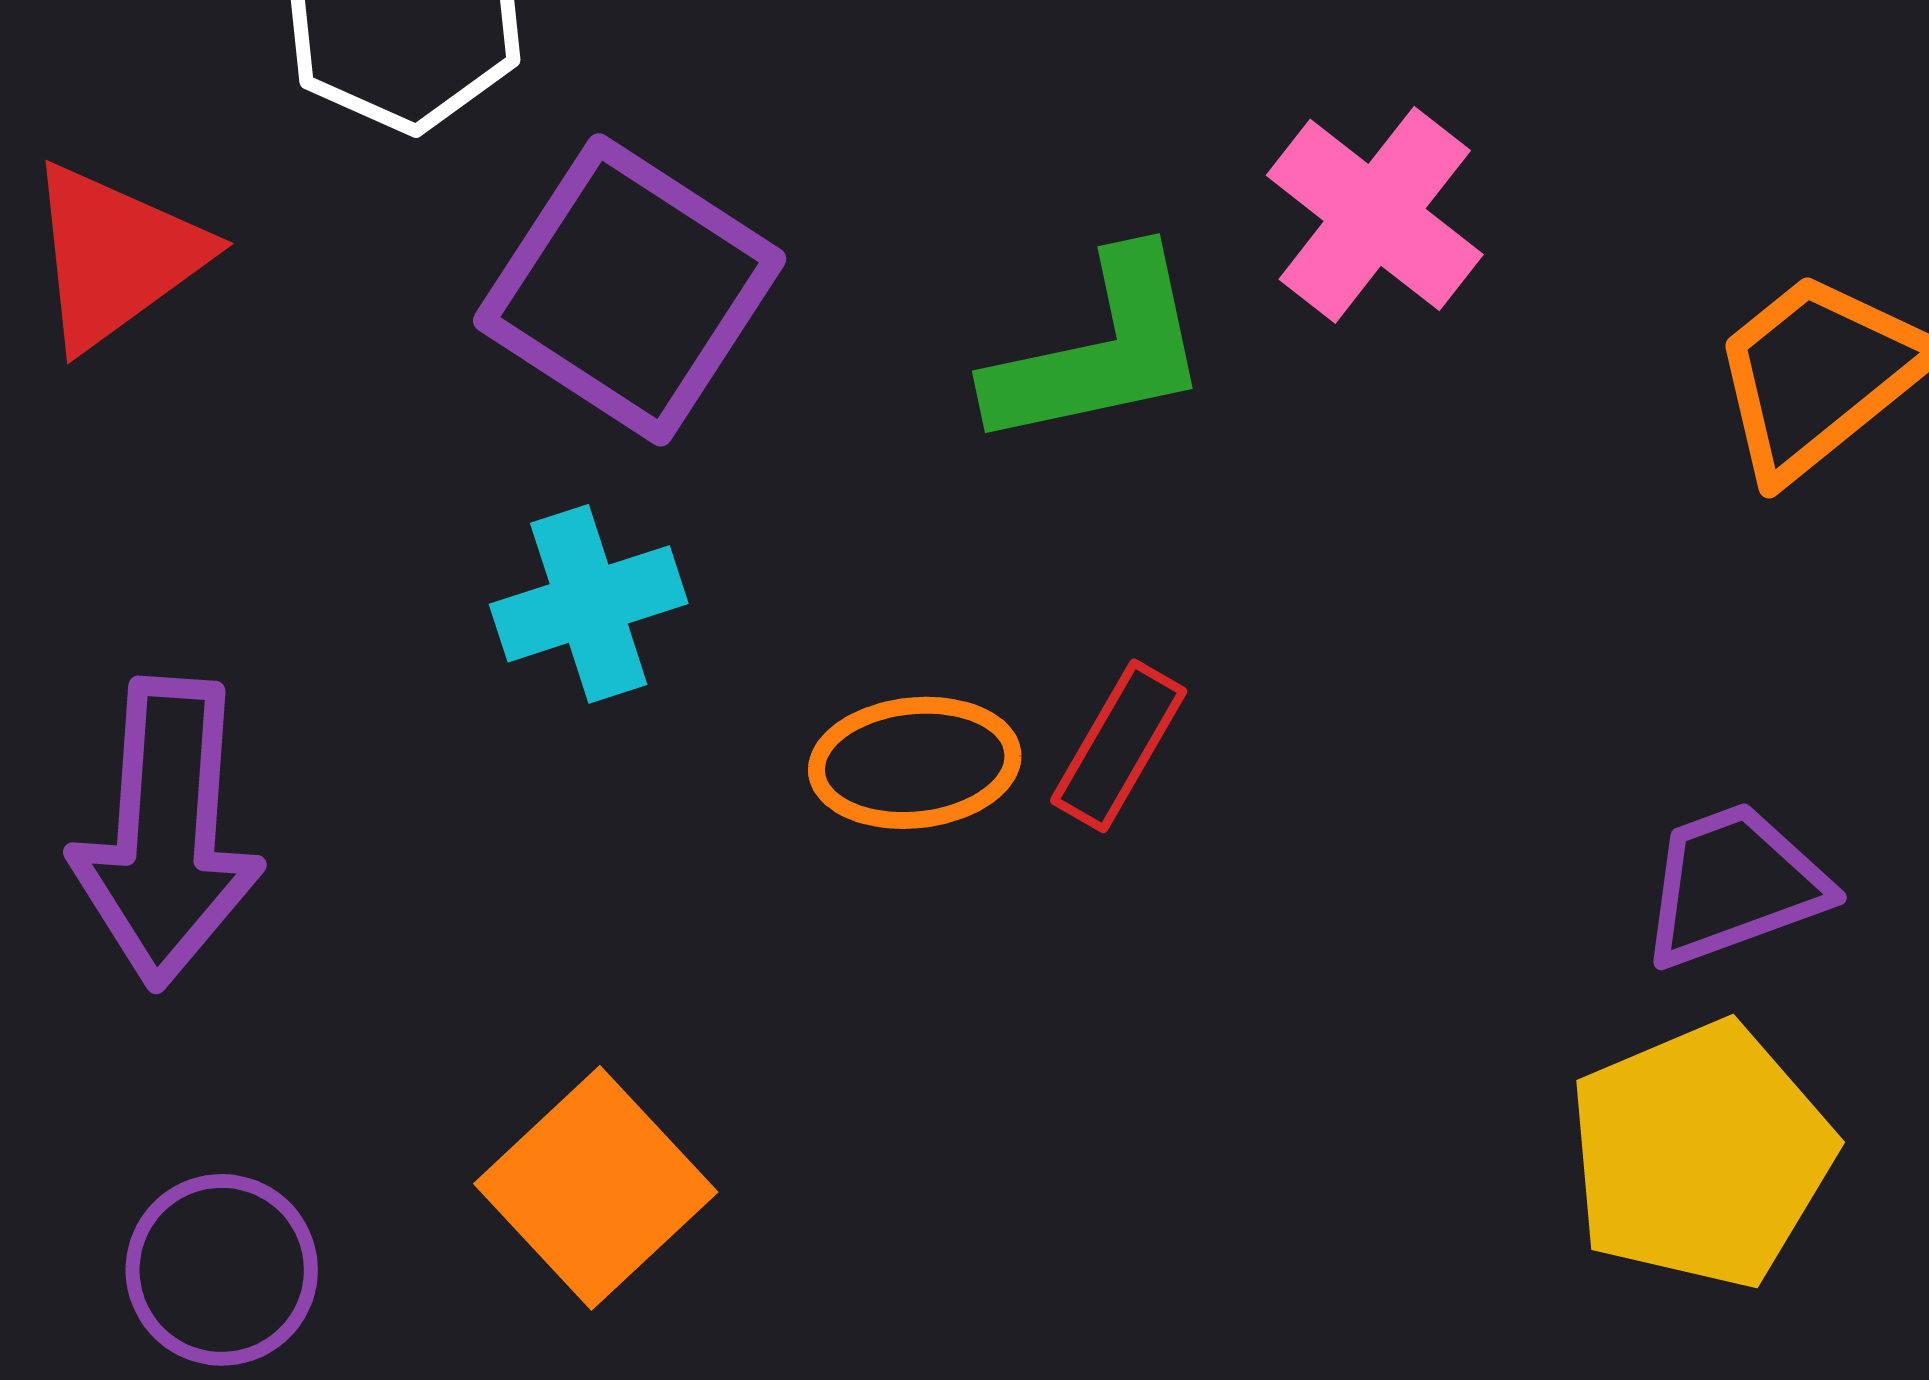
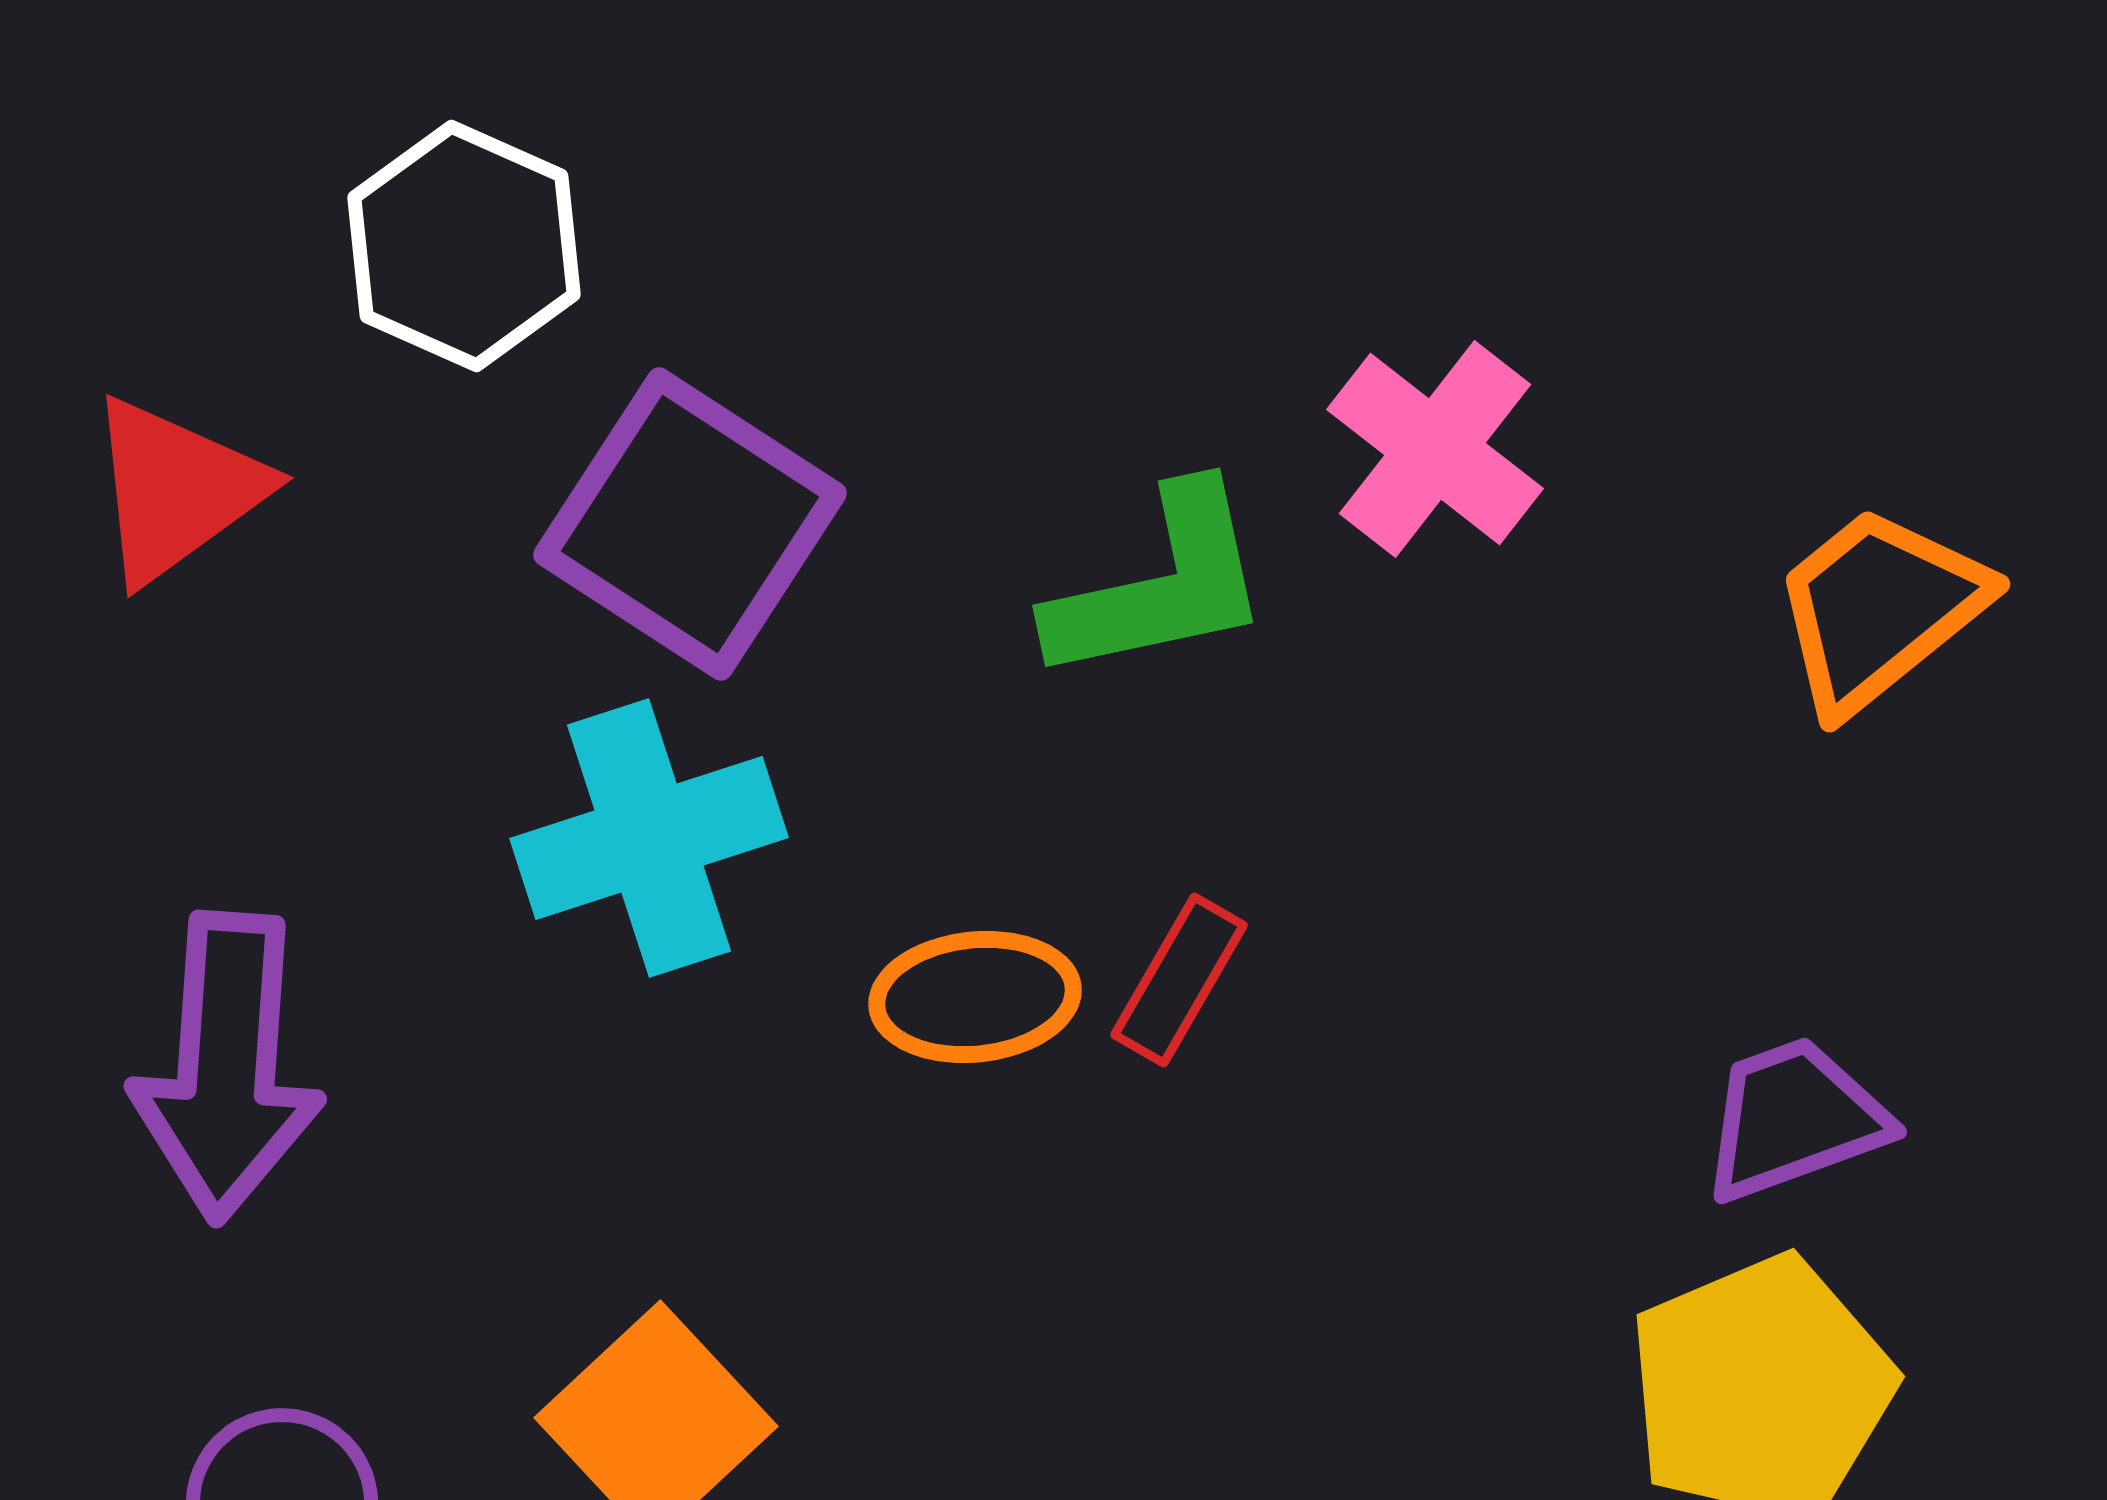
cyan cross: (589, 604) -> (649, 838), size x1.4

